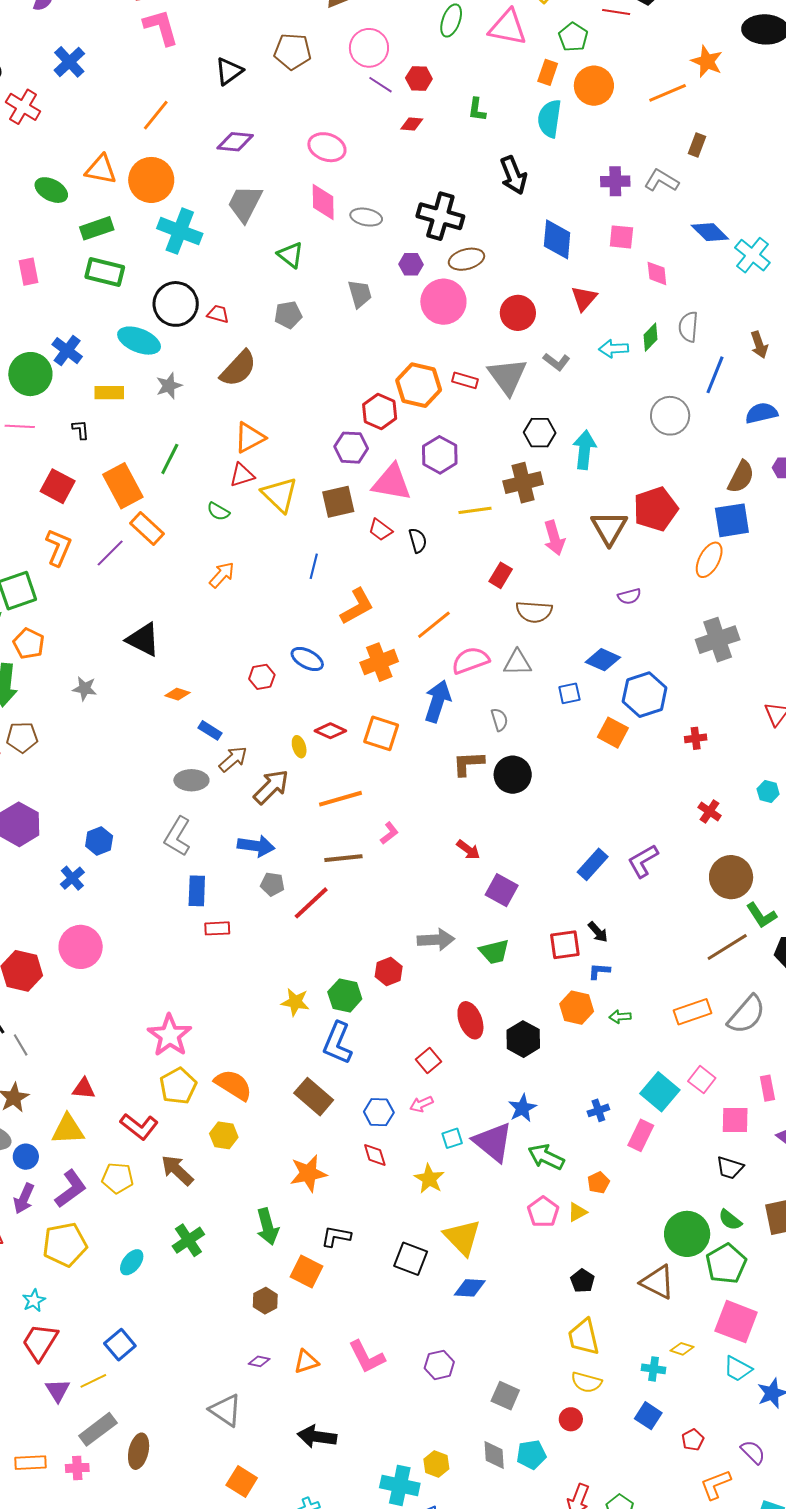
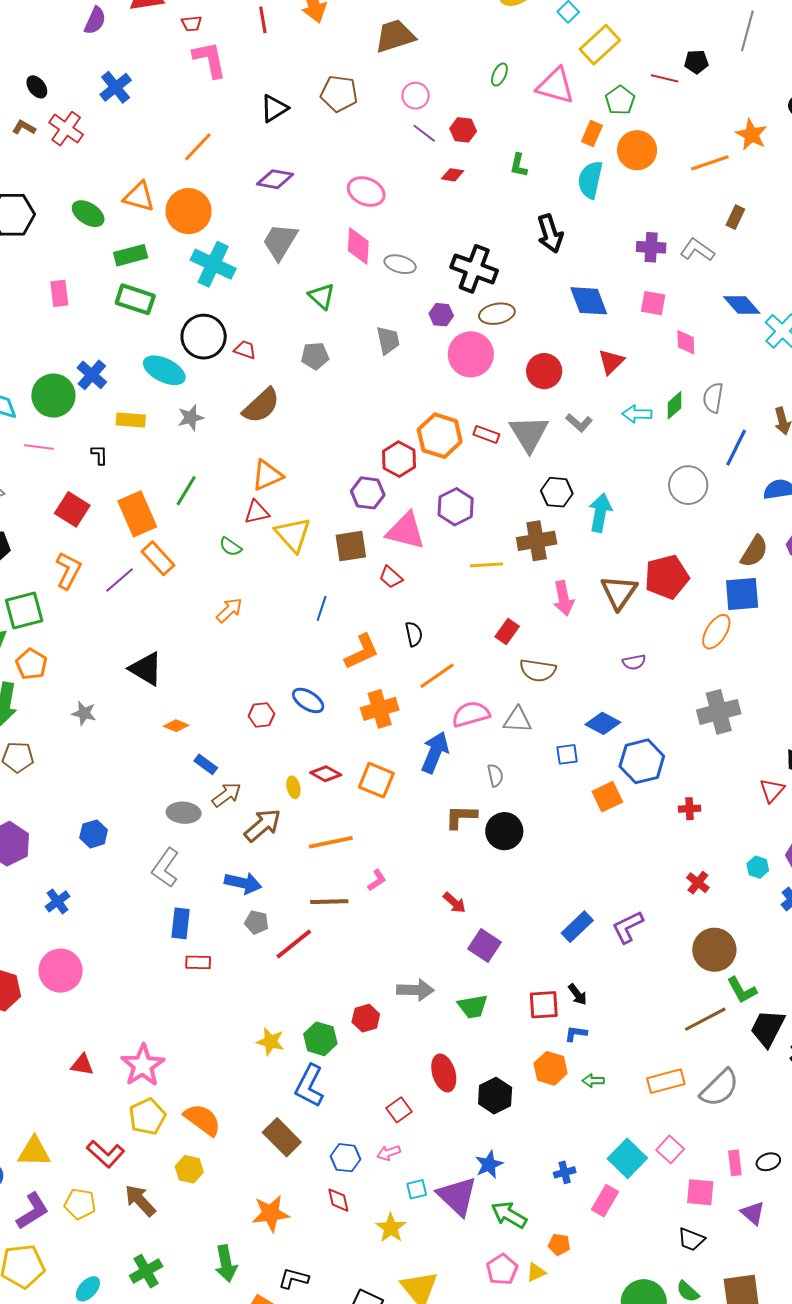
green ellipse: (451, 21) -> (499, 75), size x0.7
pink circle: (369, 48) -> (416, 96), size x0.7
blue diamond: (557, 239) -> (589, 301), turned -30
black semicircle: (418, 540) -> (414, 634), moved
orange square: (613, 733) -> (607, 797), turned 32
blue hexagon: (99, 841) -> (94, 834), moved
red triangle: (84, 1088) -> (82, 1065), moved
orange pentagon: (598, 1183) -> (559, 1244), turned 30

